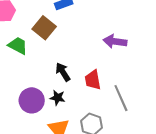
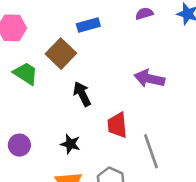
black arrow: (63, 72) -> (82, 94), moved
purple circle: (32, 100) -> (19, 145), moved, size x0.7

